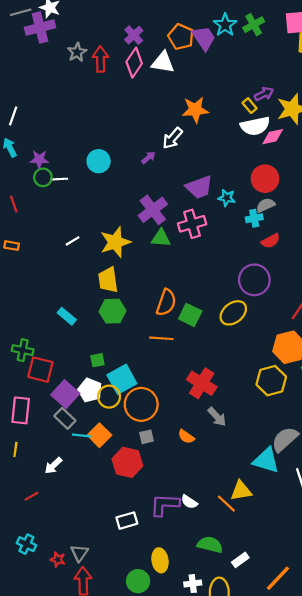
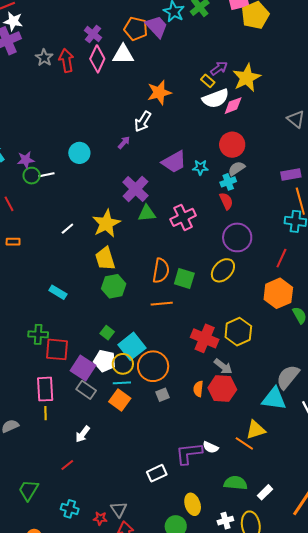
pink cross: (192, 224) -> (183, 217), moved
red semicircle: (271, 241) -> (226, 201), moved, turned -78
cyan rectangle: (67, 316) -> (58, 292), moved
green square: (97, 360) -> (107, 333), turned -32
yellow hexagon: (271, 381) -> (238, 332), moved
cyan line: (82, 436) -> (122, 383), moved
orange semicircle: (186, 437) -> (198, 389), turned 70
yellow line: (15, 449) -> (45, 413), moved
red hexagon: (127, 462) -> (222, 389), moved

